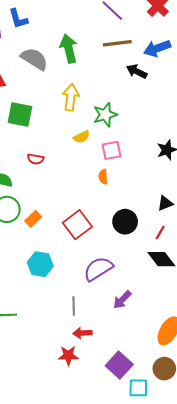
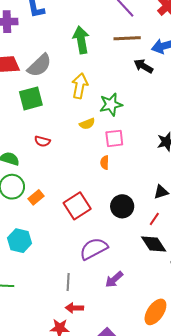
gray semicircle: (34, 59) -> (39, 65), moved, turned 100
green square: (20, 114) -> (31, 98), turned -30
cyan hexagon: (40, 264) -> (20, 241), moved

